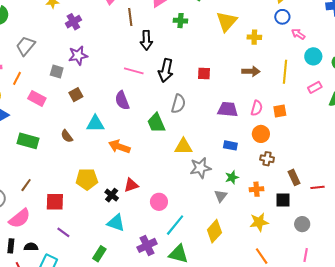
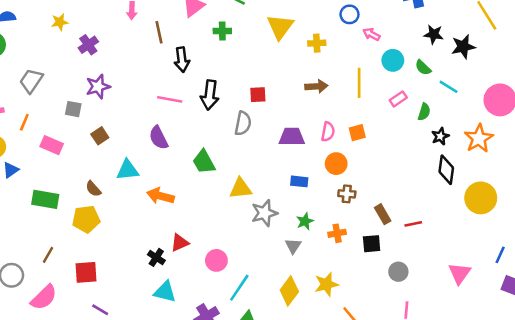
gray semicircle: (178, 104) -> (243, 123), moved
yellow pentagon: (87, 179) -> (86, 219), moved
yellow star: (259, 222) -> (326, 284), moved

